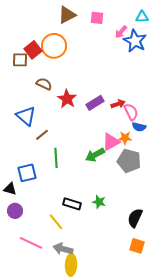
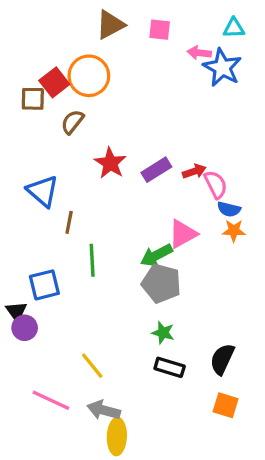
pink arrow: (121, 32) -> (199, 53), turned 56
brown semicircle: (44, 84) -> (72, 122), moved, turned -77
brown line: (42, 135) -> (69, 222), turned -40
orange star: (125, 138) -> (234, 231), moved
gray pentagon: (129, 161) -> (161, 283), moved
black triangle: (10, 189) -> (16, 311), turned 40
black rectangle: (72, 204) -> (170, 367), moved
purple circle: (15, 211) -> (25, 328), moved

